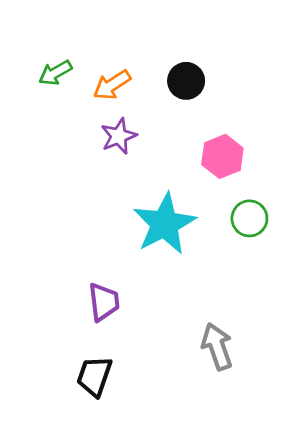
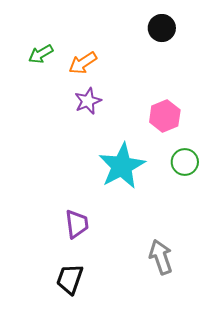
black circle: (186, 81) -> (162, 28), moved

